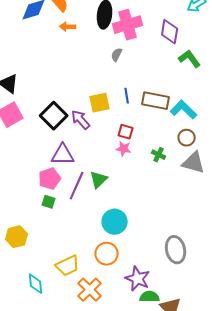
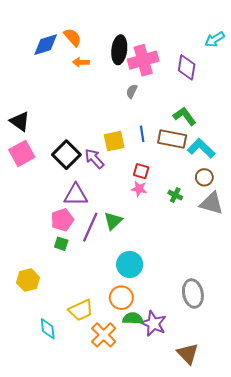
green L-shape: (190, 59) -> (185, 116), moved
green semicircle: (150, 297) -> (133, 318), moved

